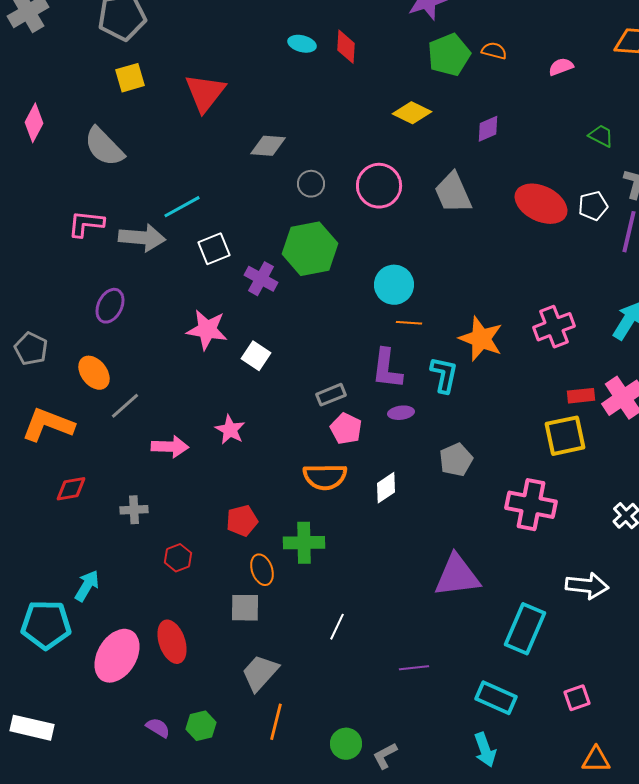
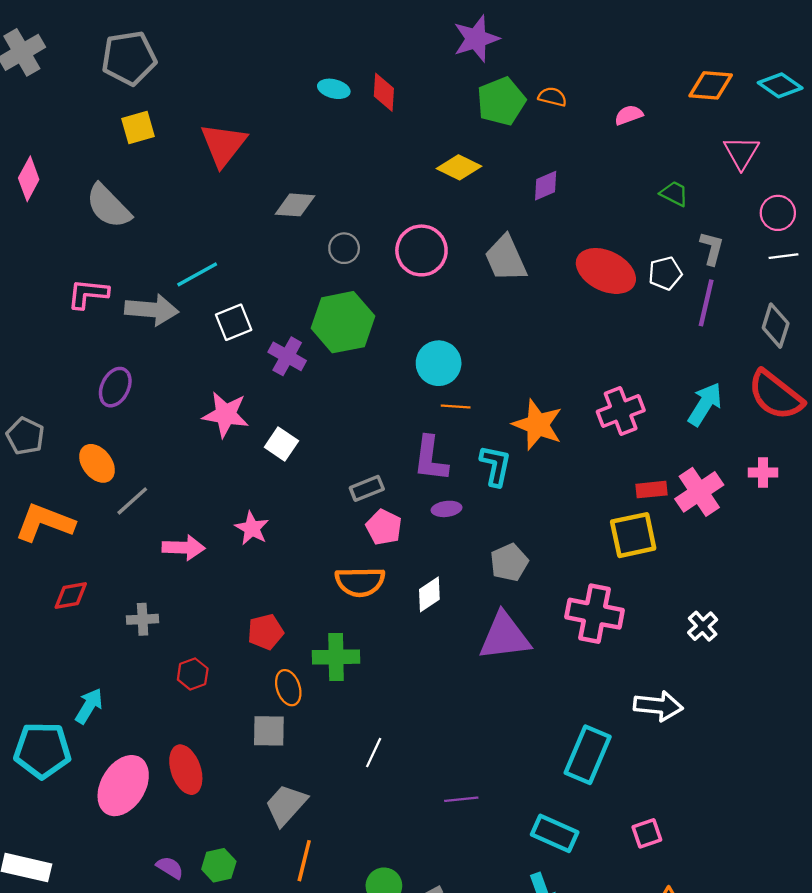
purple triangle: (457, 576) -> (505, 636), moved

